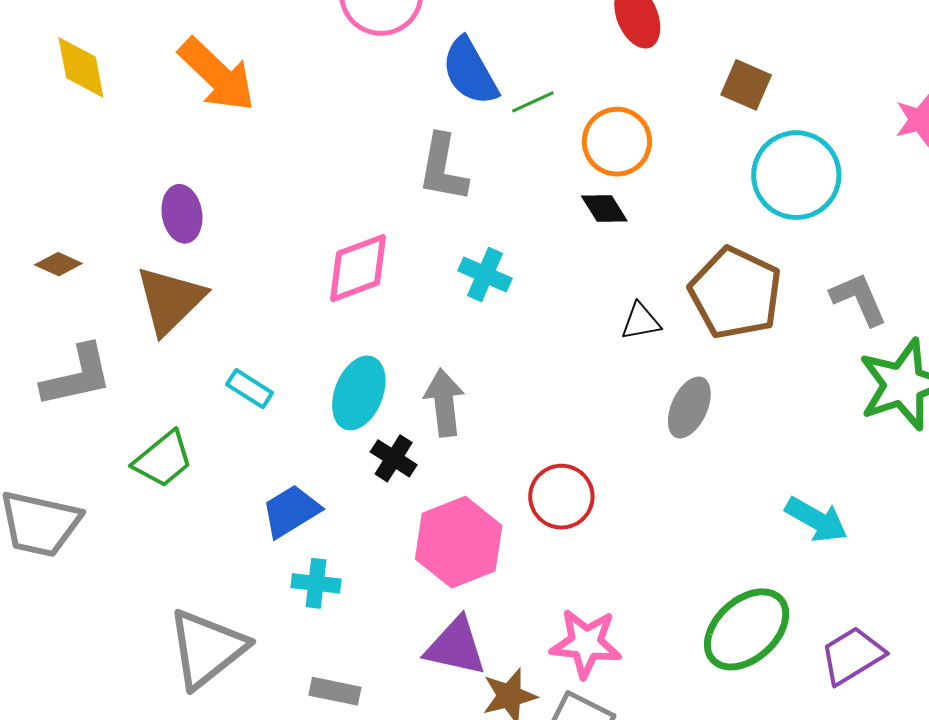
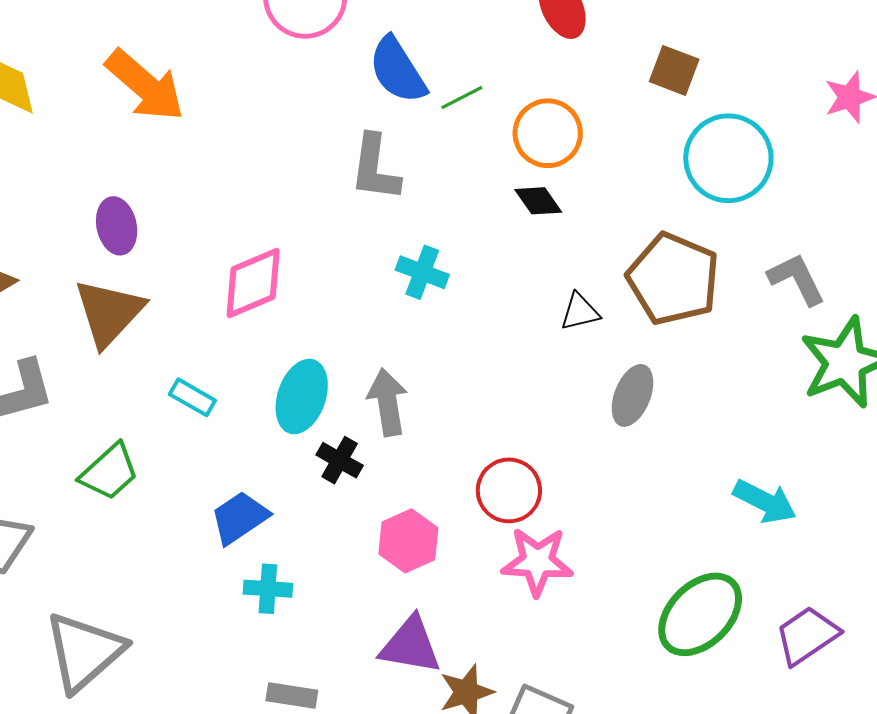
pink diamond: (358, 268) -> (253, 283), moved
pink hexagon: (459, 542) -> (408, 541), size x0.7
pink star: (586, 643) -> (537, 561), moved
gray triangle: (207, 648) -> (84, 652), moved

